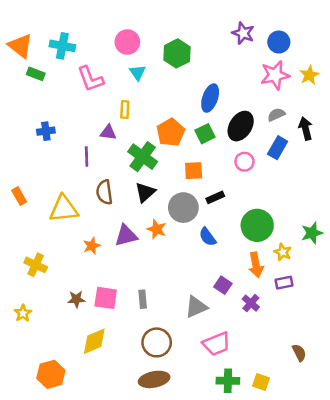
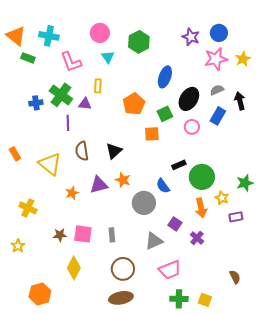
purple star: (243, 33) -> (191, 37), moved
green square: (205, 134) -> (165, 114), moved
green cross: (143, 157) -> (61, 95), moved
black rectangle: (215, 197) -> (179, 165), moved
gray circle: (183, 208) -> (144, 203), moved
yellow triangle: (64, 209) -> (50, 164), turned 45
purple rectangle: (284, 283) -> (236, 217), moved
yellow diamond: (94, 341) -> (74, 268), turned -40

